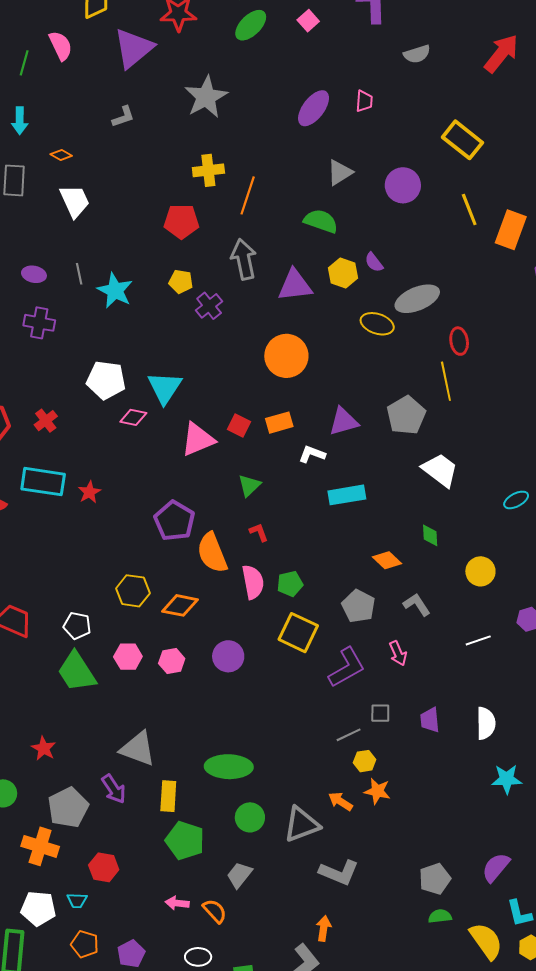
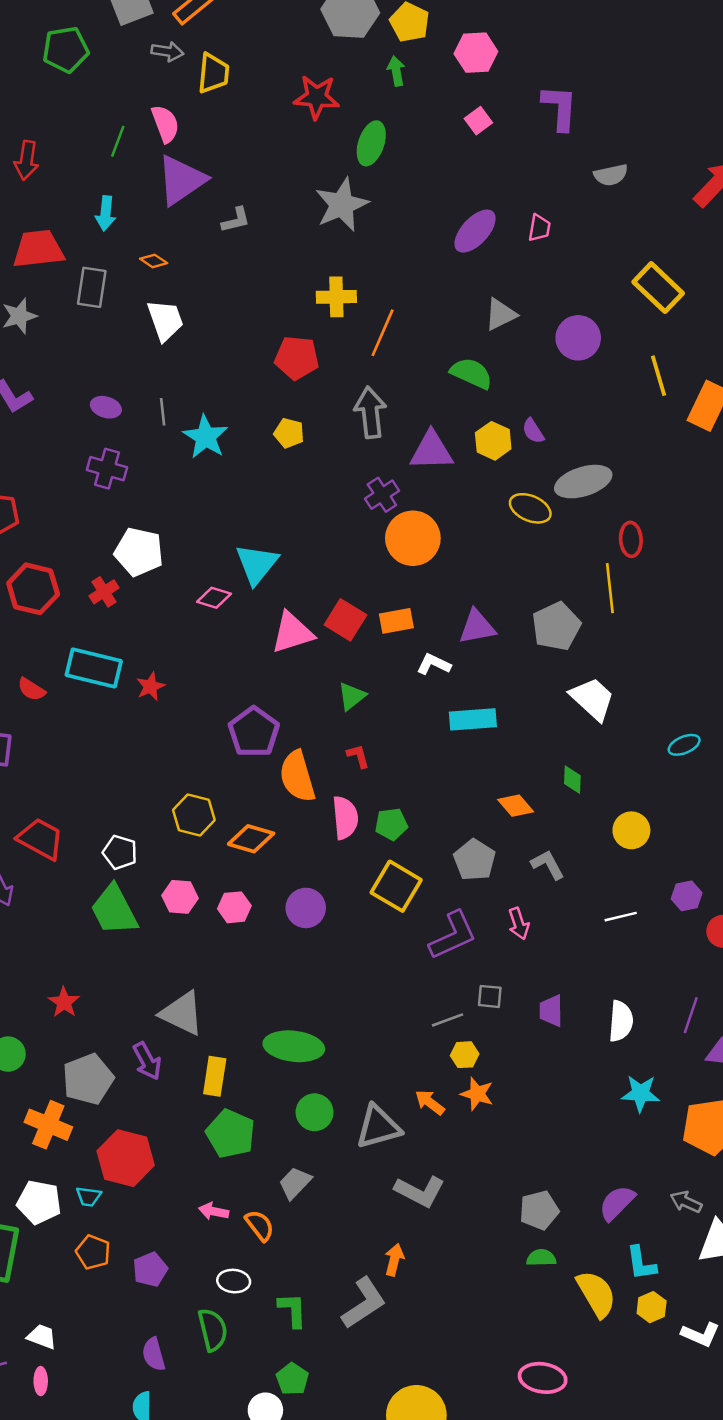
green ellipse: (251, 25) -> (371, 143), moved, turned -32
purple triangle: (134, 48) -> (181, 180), moved
purple cross: (209, 306) -> (382, 495), moved
white pentagon: (106, 380) -> (139, 552), moved
red square: (239, 425) -> (345, 620), size x1.4
red hexagon: (104, 867) -> (126, 1158), size x1.5

